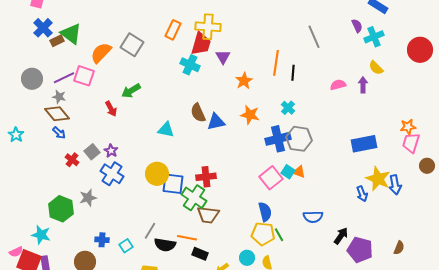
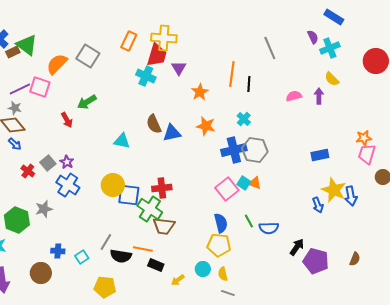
blue rectangle: (364, 144) -> (320, 155), size x0.7
green line: (279, 235) -> (249, 221), moved

